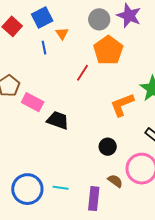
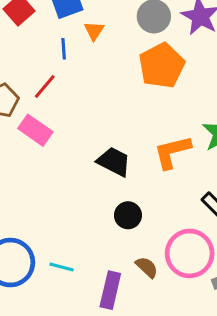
red line: (83, 73) -> (45, 86), moved
black trapezoid: (58, 120) -> (114, 162), moved
black circle: (108, 147) -> (128, 215), moved

